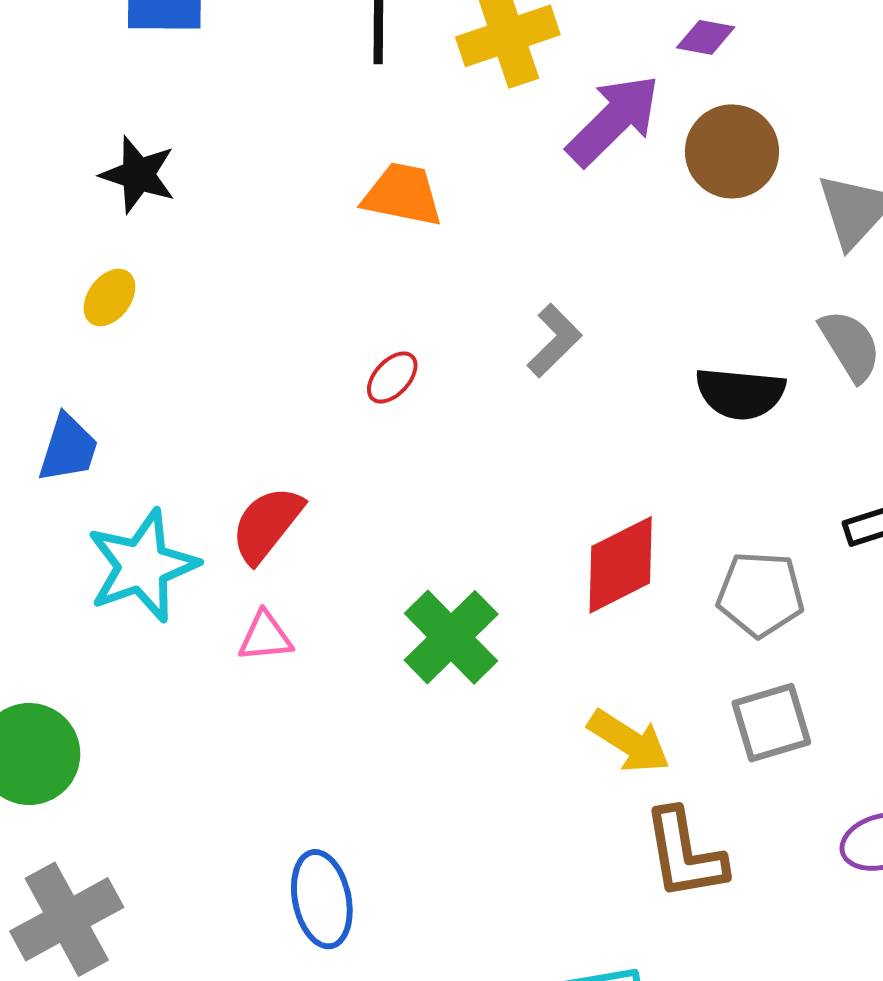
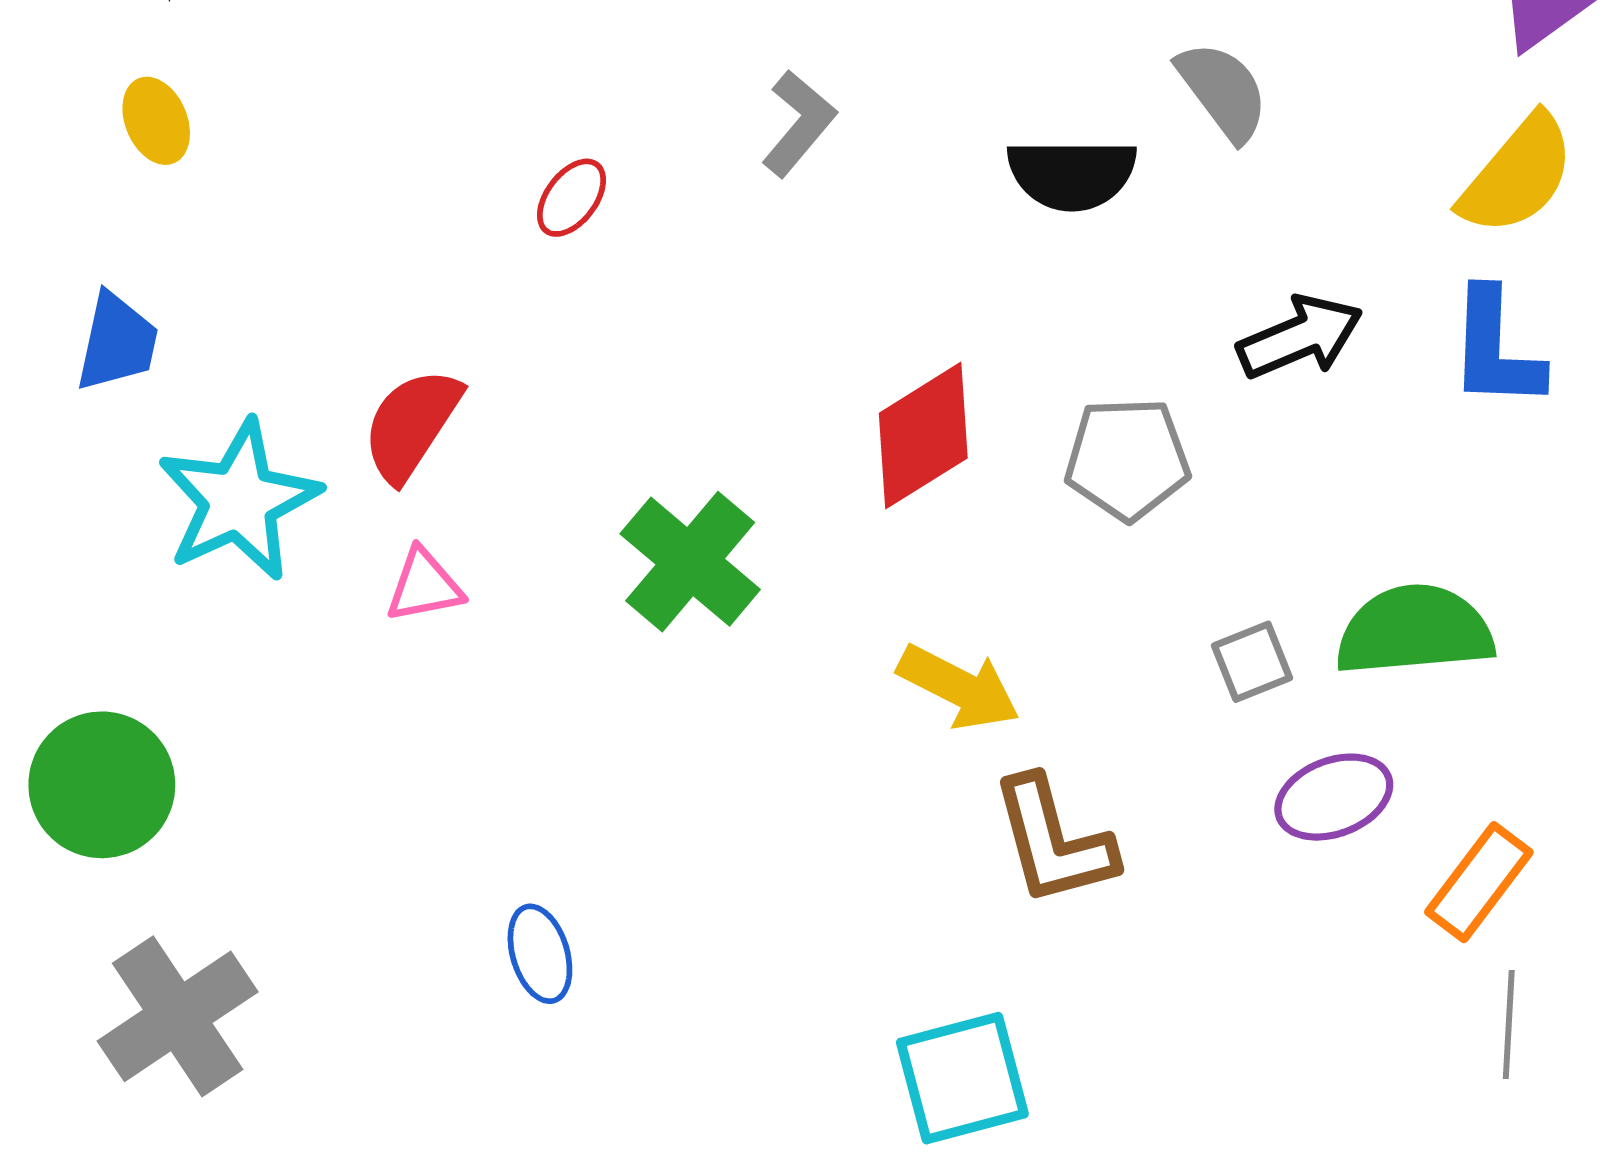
yellow ellipse: (109, 298) -> (156, 121), turned -54
gray square: (771, 723) -> (1252, 662), moved, size x0.7
blue ellipse: (322, 899) -> (540, 954), size x0.7

